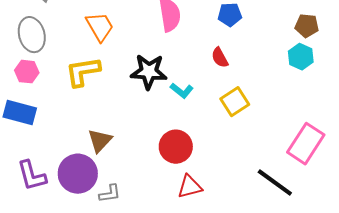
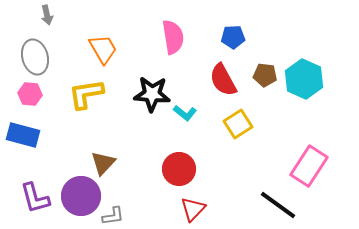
brown pentagon: (307, 26) -> (265, 75), moved
cyan hexagon: (301, 57) -> (304, 79), size x1.5
red semicircle: (220, 58) -> (223, 80), size x1.6
red triangle: (190, 187) -> (193, 209), turned -32

